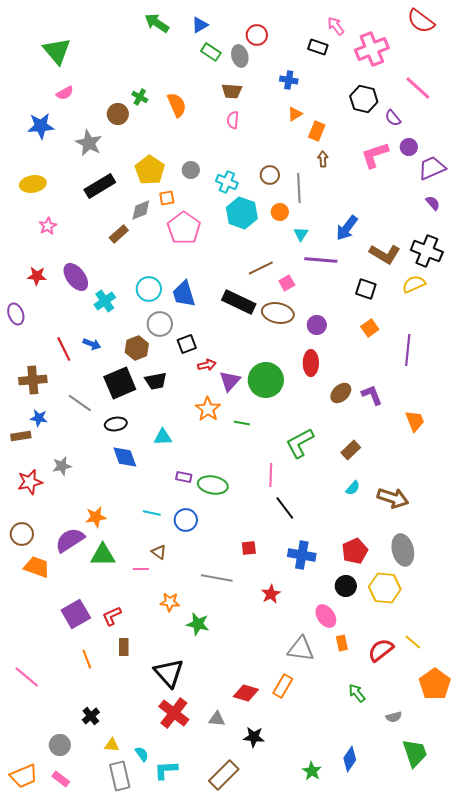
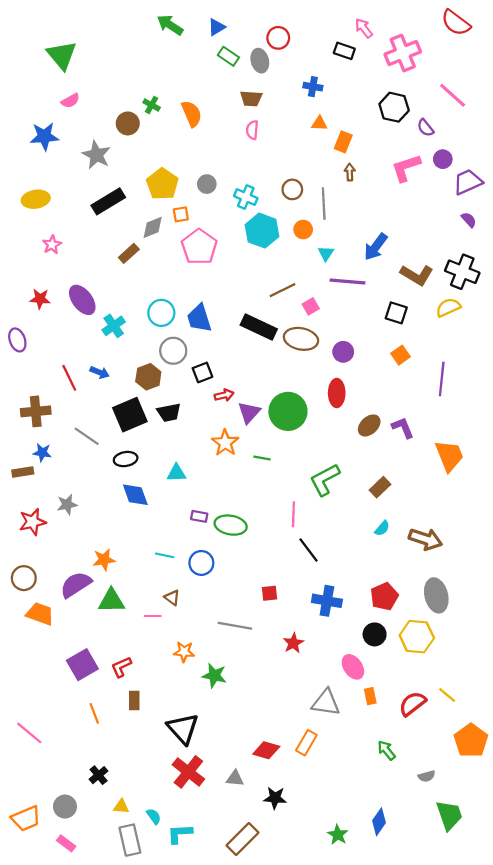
orange triangle: (295, 114) -> (319, 123), turned 35
orange trapezoid: (415, 421) -> (449, 456), size x1.4
orange trapezoid: (24, 776) -> (26, 818), moved

